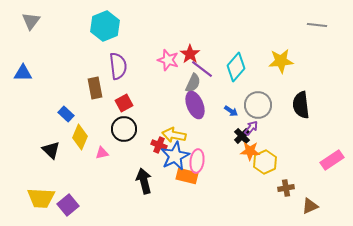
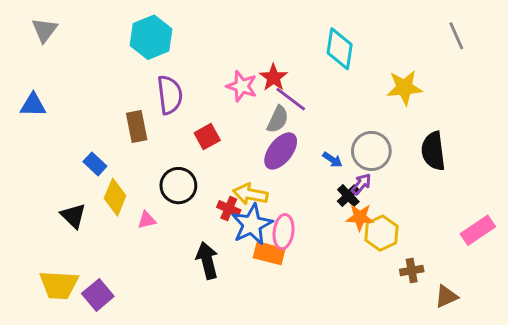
gray line: (317, 25) -> (456, 36), turned 60
cyan diamond: (236, 67) -> (340, 49), moved, turned -32
red square: (124, 103) -> (207, 137), moved
purple ellipse: (195, 105) -> (281, 151), turned 60

